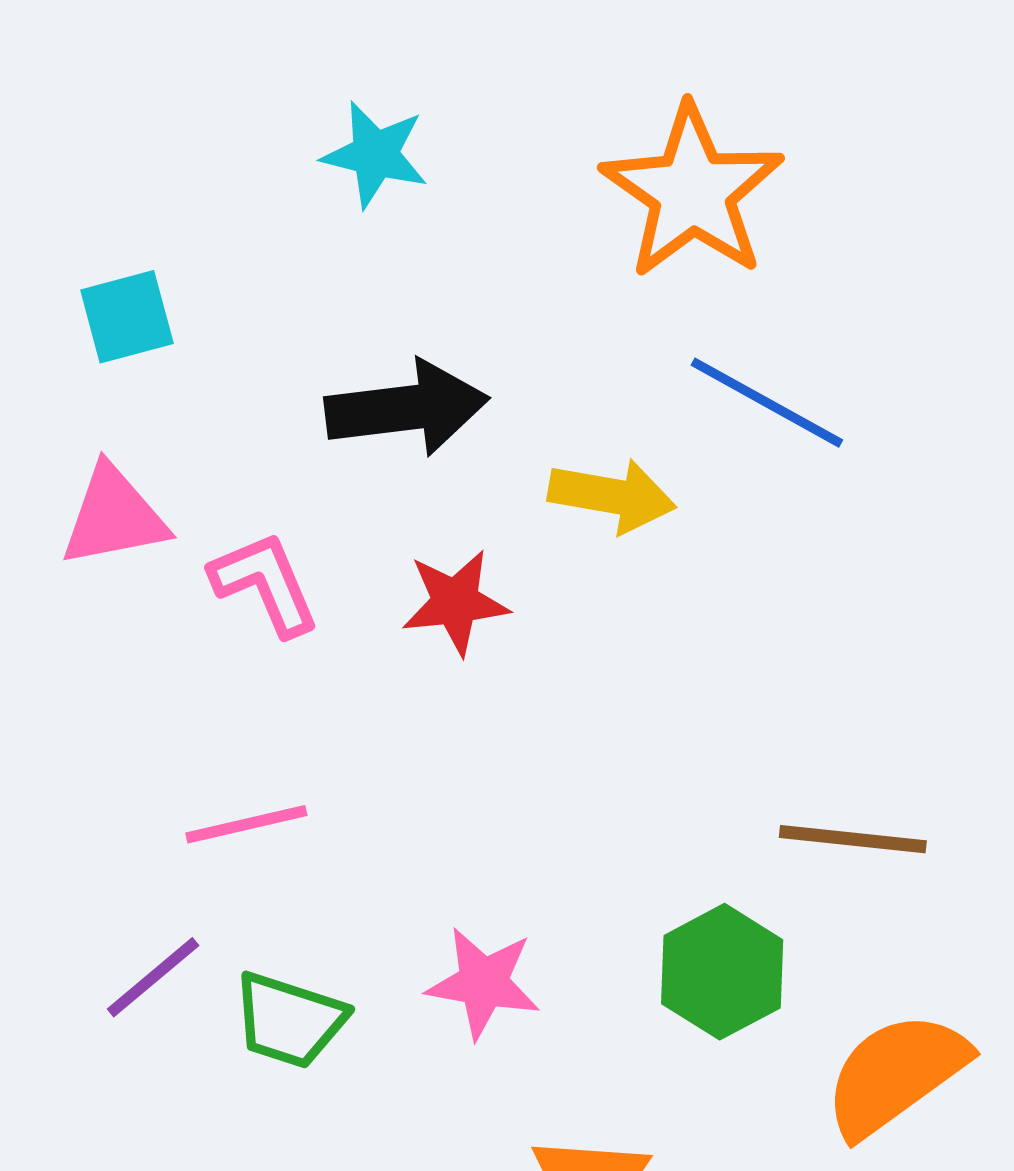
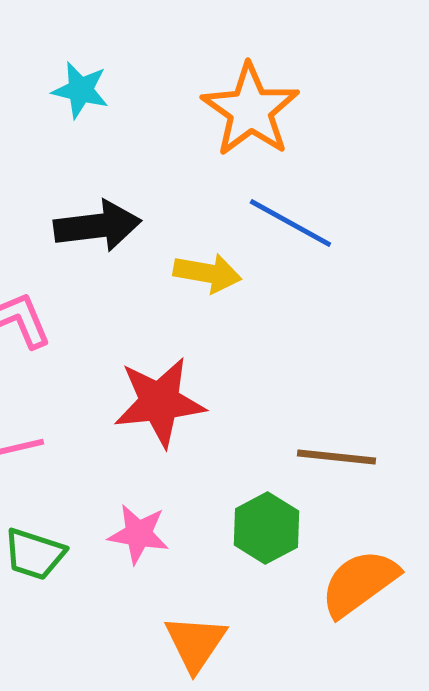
red star: (455, 602) -> (159, 402), moved, size x1.6

